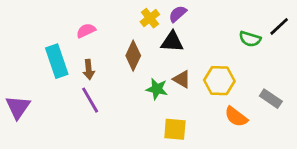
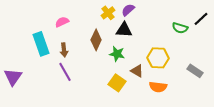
brown triangle: (182, 79) -> (137, 71), moved
green star: (157, 89) -> (117, 54), moved
orange semicircle: (236, 117) -> (158, 87), moved, turned -30
yellow square: (175, 129) -> (117, 83), moved, turned 30

